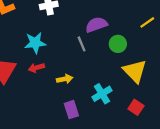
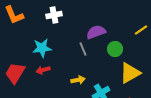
yellow triangle: (135, 71) -> (130, 73), turned 45
yellow arrow: (65, 79) -> (78, 80), moved

